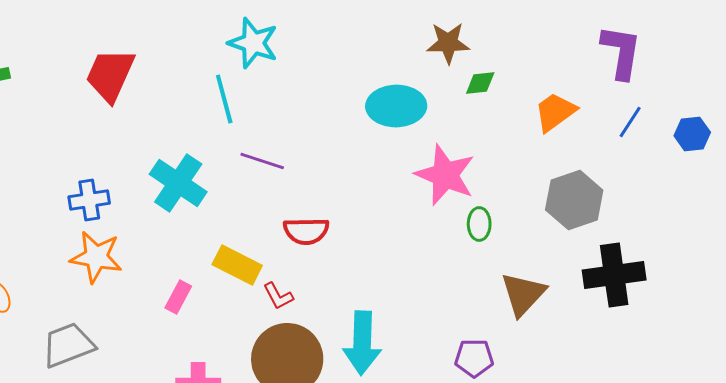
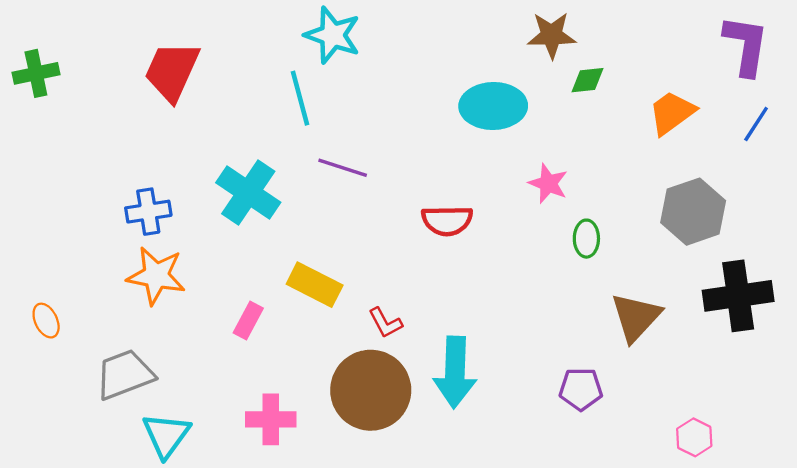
pink star: (445, 175) -> (548, 184), size x0.6
red semicircle: (306, 231) -> (447, 221), moved
red L-shape: (278, 296) -> (385, 323), moved

